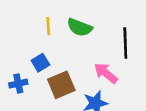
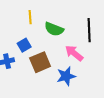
green semicircle: (80, 27) -> (54, 29), moved

